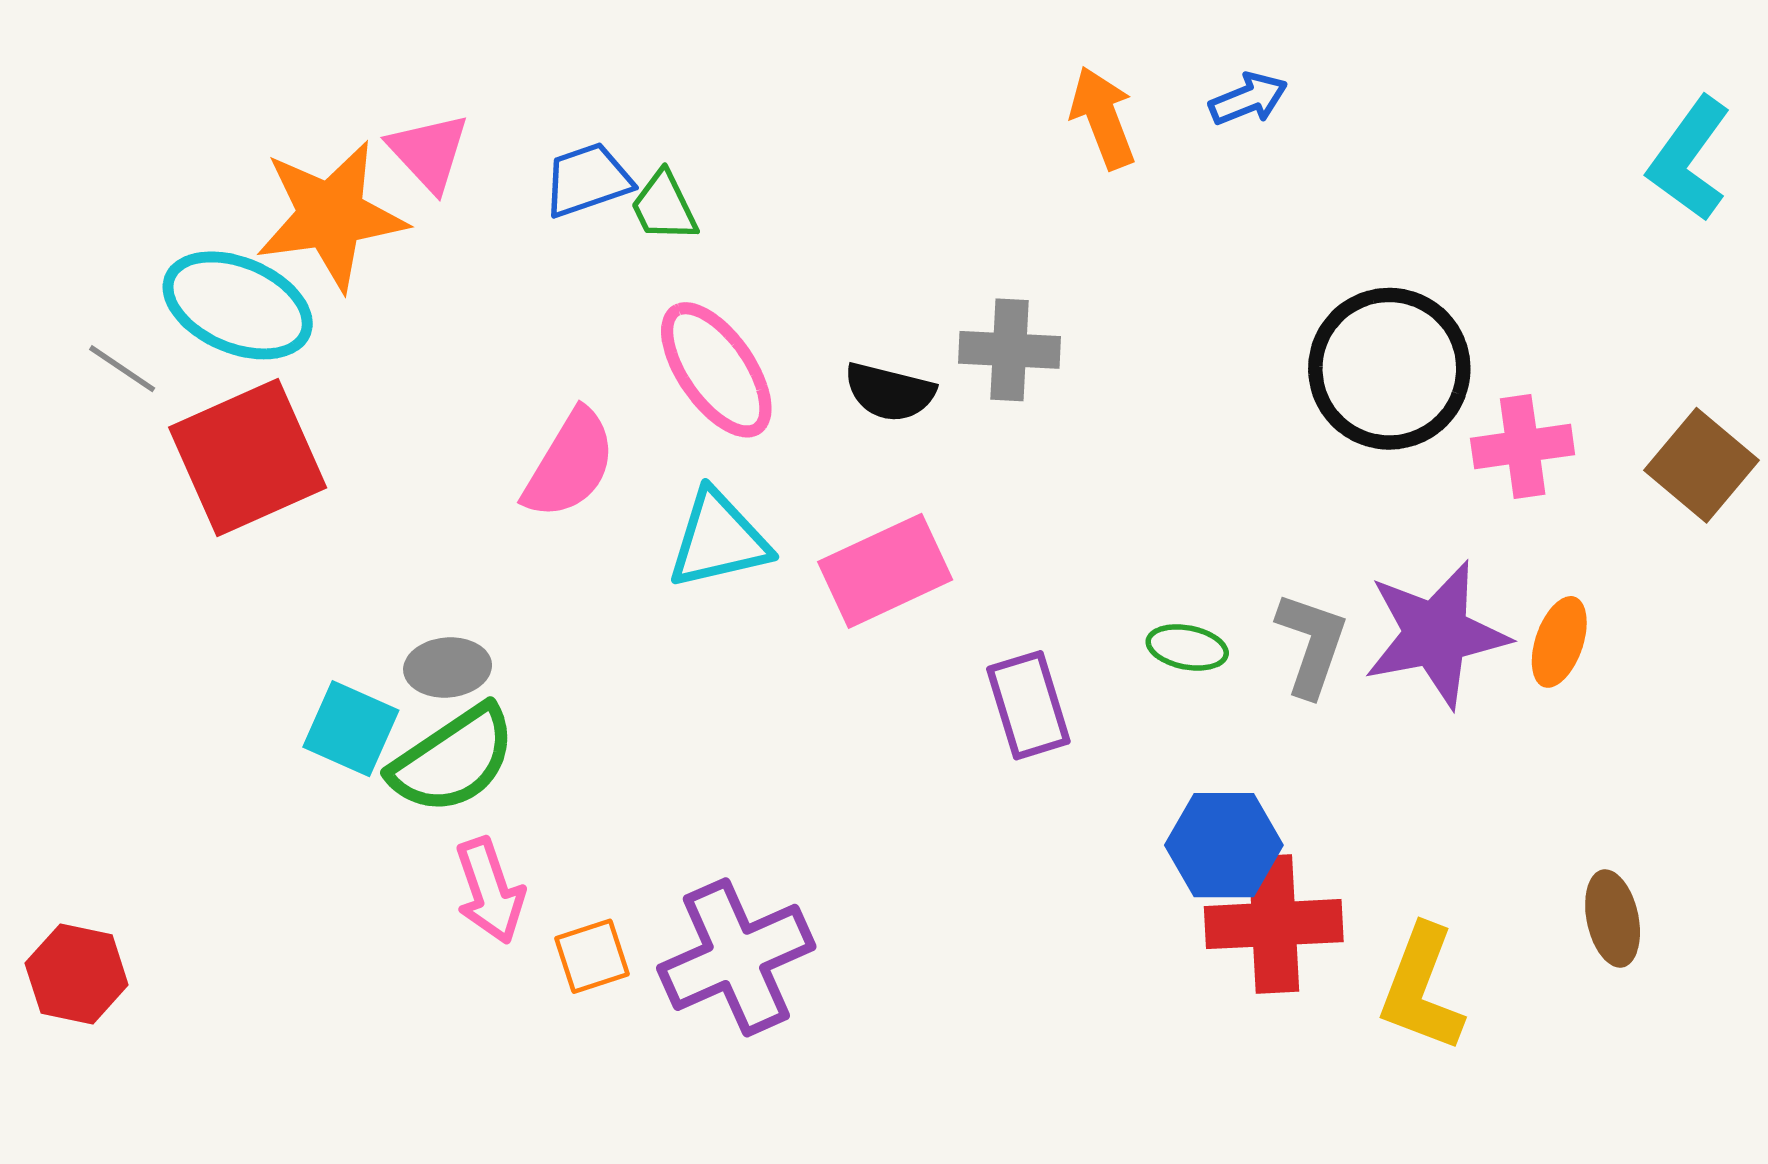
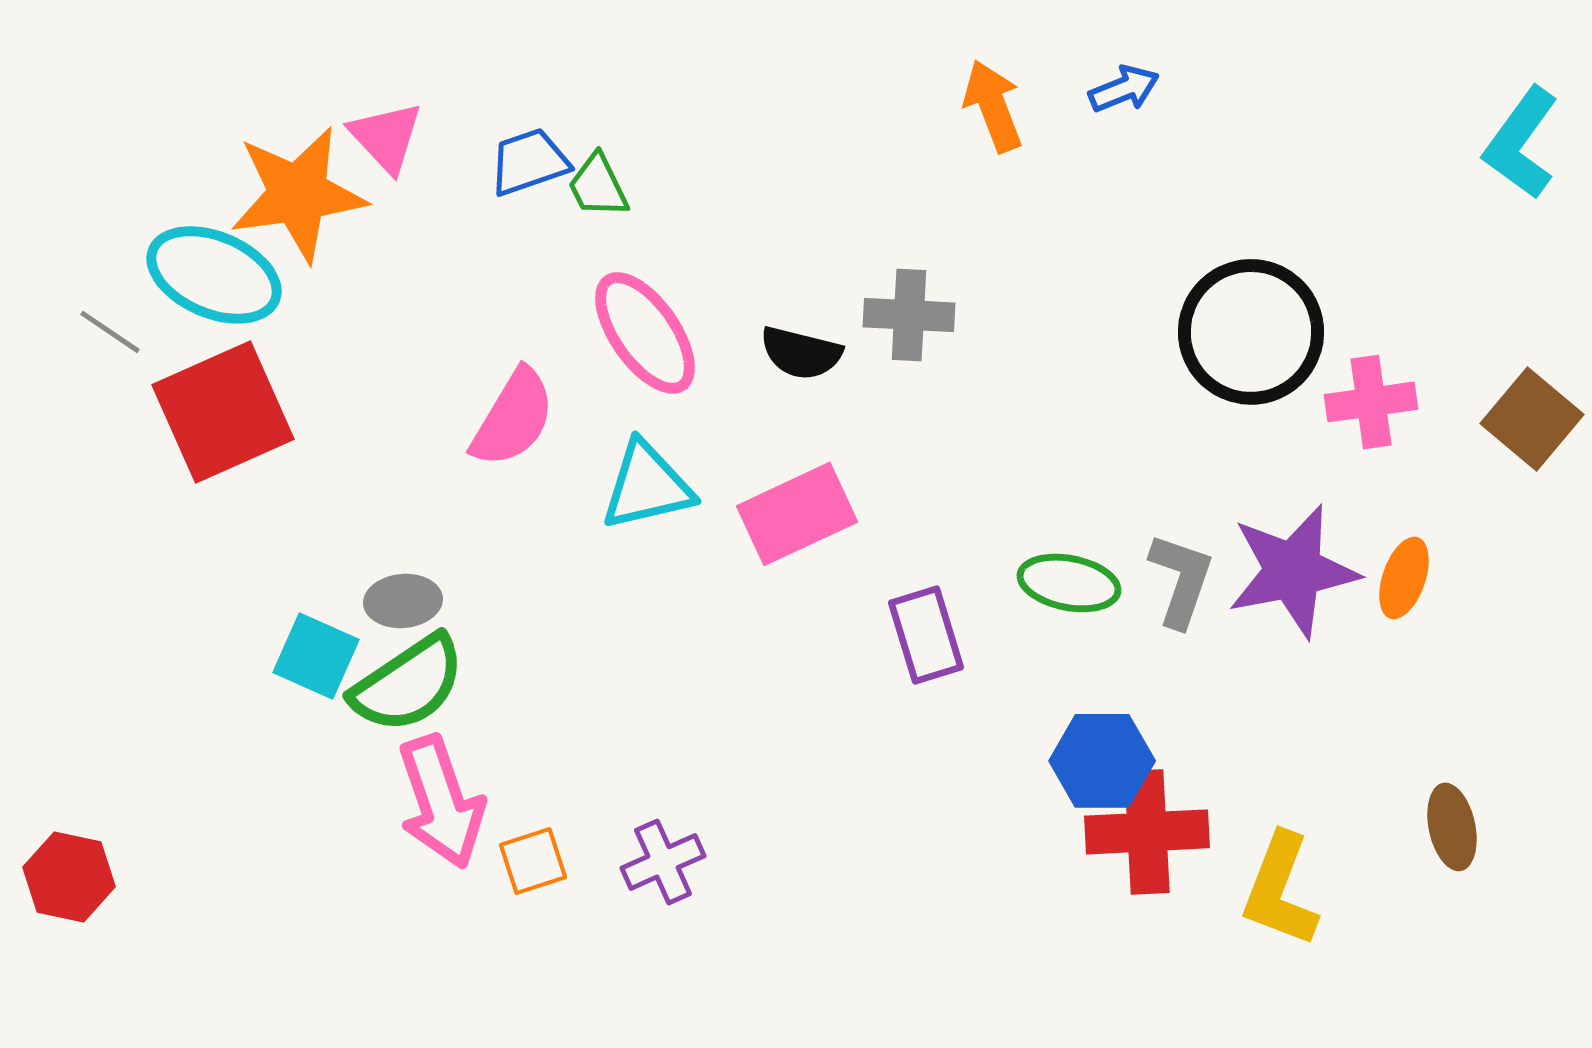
green ellipse: (1187, 647) -> (1069, 583), size x1.4
pink arrow: (490, 891) -> (441, 802), size x1.4
purple cross: (736, 957) -> (663, 862), size x0.6

